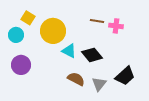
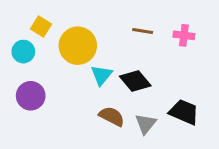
pink cross: (116, 26) -> (184, 35), moved
cyan triangle: (69, 51) -> (101, 75), turned 42
black trapezoid: (125, 76) -> (184, 112), turned -115

